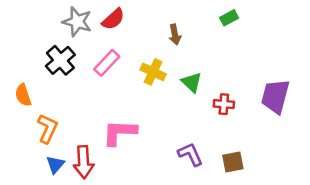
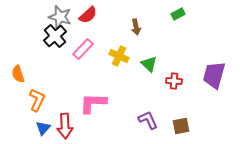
black cross: (60, 60) -> (55, 36), moved

